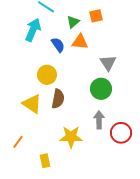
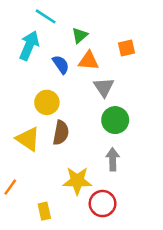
orange square: (96, 16) -> (127, 48), moved
gray triangle: (108, 63) -> (104, 87), moved
red circle: (121, 133) -> (103, 204), moved

